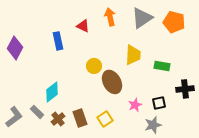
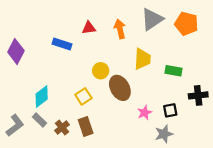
orange arrow: (110, 17) -> (120, 29), moved
red triangle: (83, 26) -> (89, 28), turned -32
blue rectangle: (58, 41) -> (62, 44), turned -60
cyan diamond: (52, 92) -> (42, 96), moved
yellow square: (105, 119) -> (83, 96), moved

